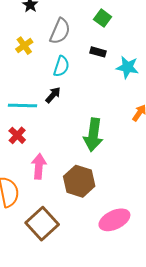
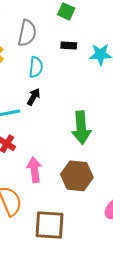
brown square: (42, 224) -> (49, 225), turned -32

